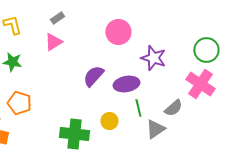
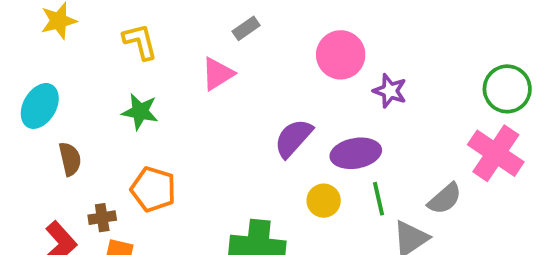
gray rectangle: (57, 18) -> (246, 28), moved
purple star: (153, 58) -> (390, 91), moved, size x0.7
yellow circle: (109, 121) -> (324, 201), moved

